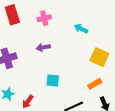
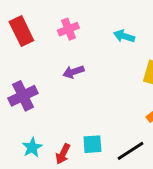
cyan square: (53, 81) -> (92, 144), moved

